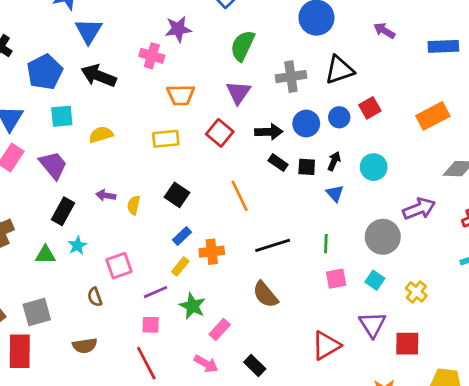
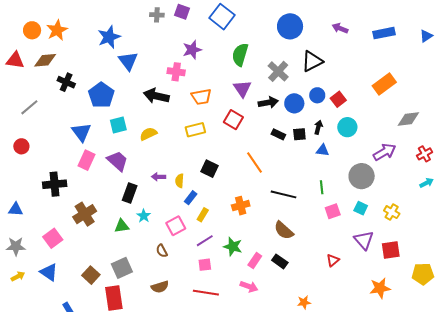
black arrow: (99, 76) -> (156, 96), moved
gray cross: (291, 77) -> (278, 71), turned -30
red square: (370, 108) -> (338, 99), moved
black arrow: (269, 132) -> (268, 102), moved
blue triangle: (335, 193) -> (322, 150), turned -32
blue rectangle: (182, 236) -> (191, 198), moved
black line: (273, 245) -> (284, 194), turned 40
yellow rectangle: (180, 266) -> (203, 215), moved
red triangle: (326, 345) -> (333, 260), size x0.6
red line: (146, 363) -> (206, 293), turned -45
black rectangle: (255, 365) -> (280, 261), moved

